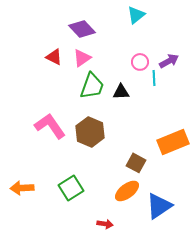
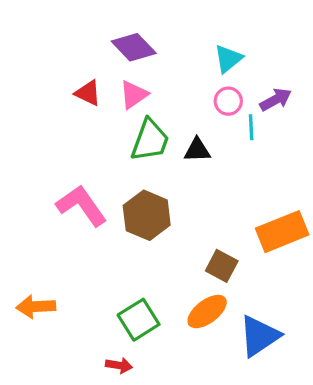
cyan triangle: (136, 15) -> (228, 59), moved
green square: (71, 188) -> (139, 320), moved
red arrow: (105, 224) -> (119, 365), moved

